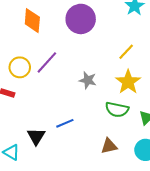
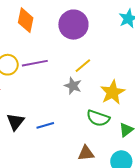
yellow line: (126, 52) -> (83, 66), moved
purple line: (47, 62) -> (35, 63), turned 30
black triangle: (36, 136) -> (15, 122), moved

